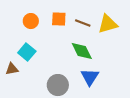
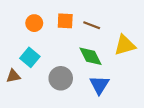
yellow triangle: (108, 24) -> (125, 45), moved
gray circle: (58, 85) -> (61, 78), moved

